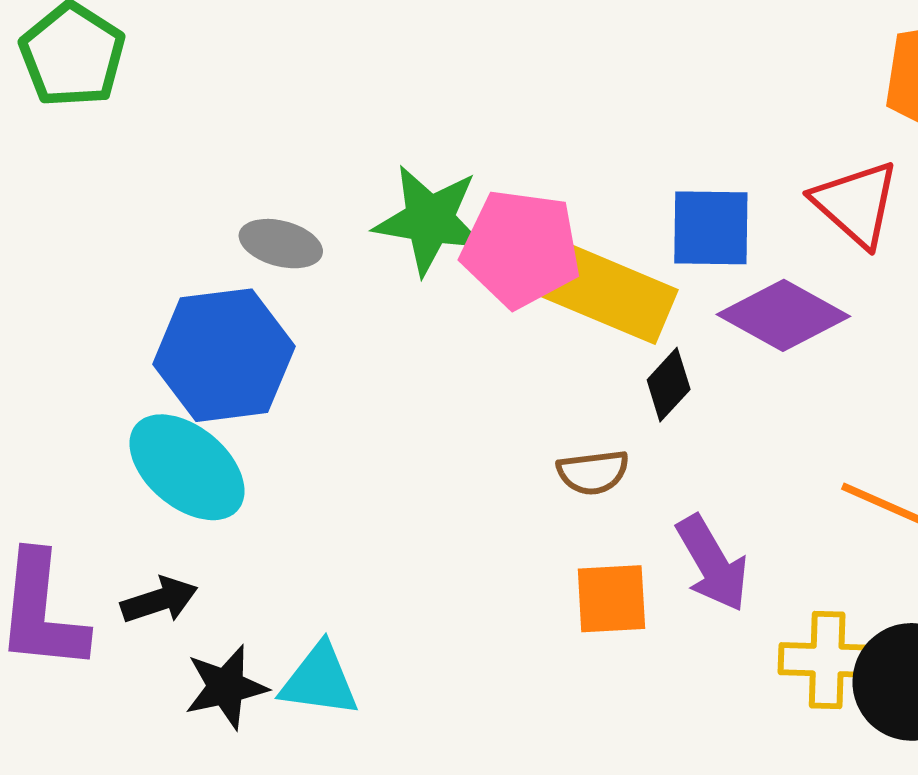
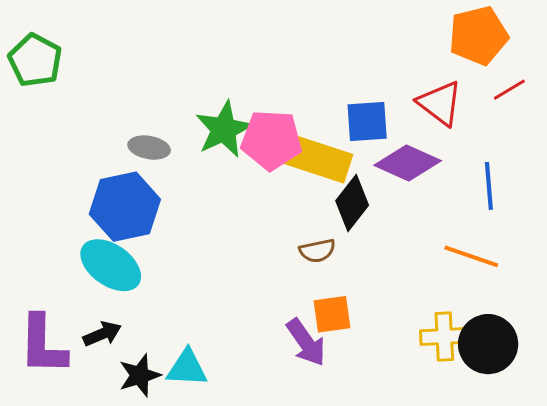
green star: (430, 220) -> (224, 129), turned -30
black diamond: (669, 385) -> (352, 203), size x1.5
purple arrow: (712, 563) -> (306, 342), moved

